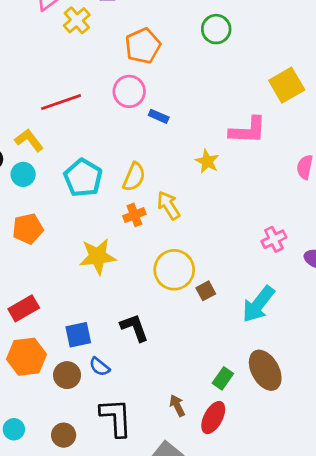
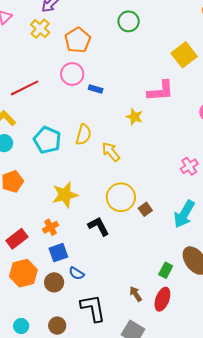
yellow cross: (77, 20) -> (40, 29), moved
orange cross: (134, 215) -> (50, 227), moved
black L-shape: (134, 328) -> (99, 226), moved

